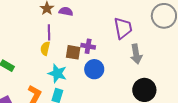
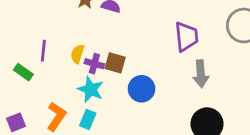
purple line: (49, 32) -> (43, 51), moved
purple cross: (88, 46) -> (94, 64), moved

